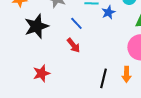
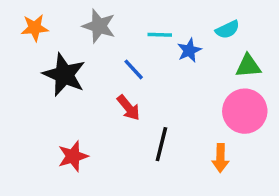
black star: (36, 26) -> (64, 75), turned -30
black line: (103, 78) -> (161, 144), moved

